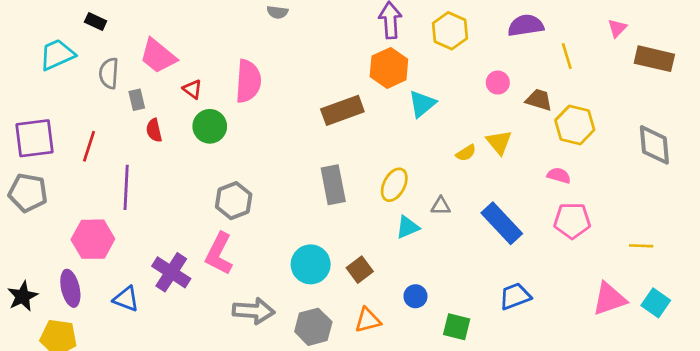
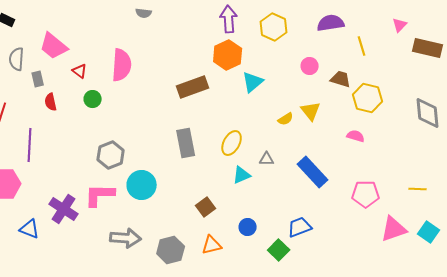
green circle: (210, 126) -> (93, 99), size x0.7
pink pentagon: (572, 221) -> (366, 194), moved
pink L-shape: (219, 254) -> (100, 195), turned 64
cyan circle: (311, 264) -> (142, 185), moved
blue trapezoid: (515, 296) -> (300, 227), moved
green square: (457, 327) -> (279, 250), turned 30

